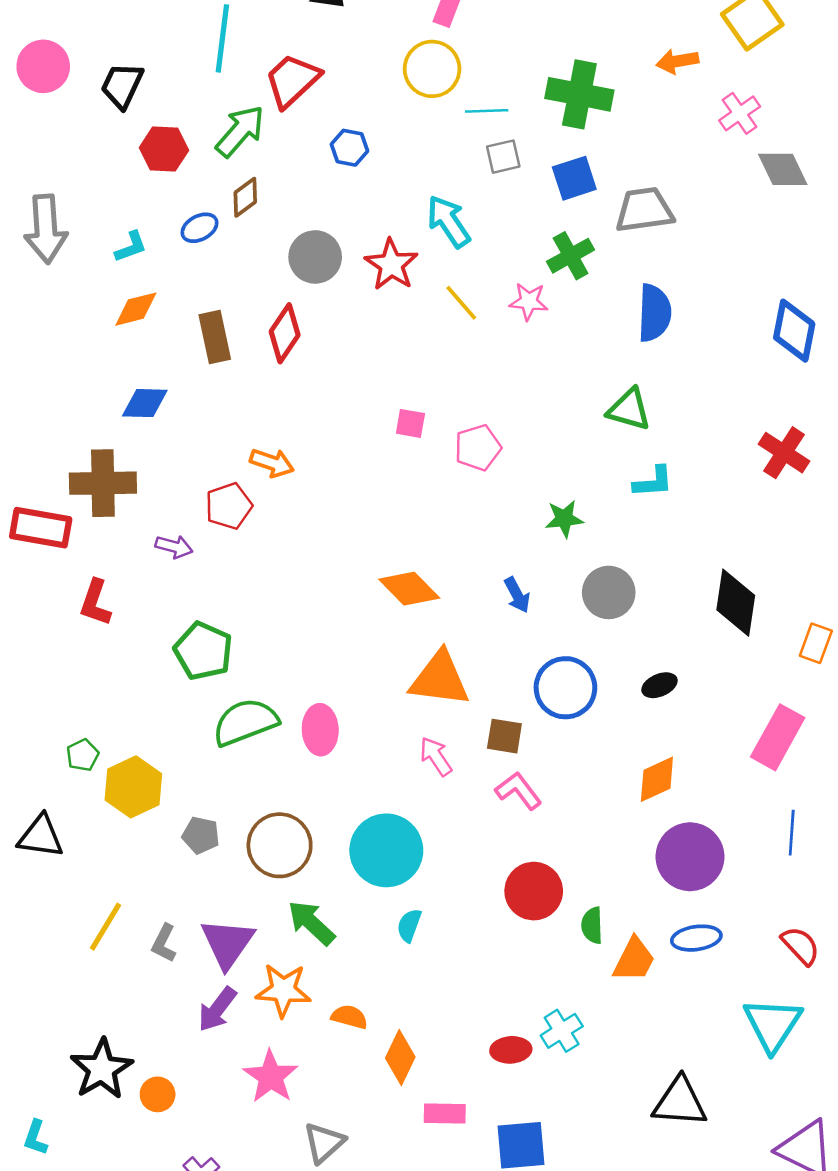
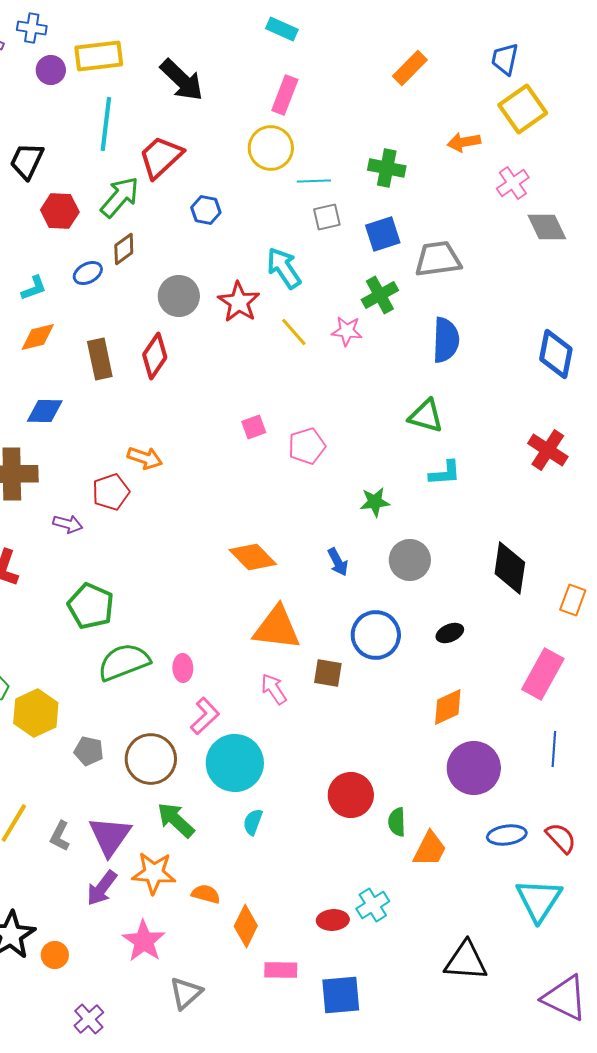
green cross: (579, 94) -> (387, 168), size x0.7
pink square: (410, 423) -> (254, 427), turned -30
pink ellipse: (320, 730) -> (183, 668), size x0.7
pink L-shape: (518, 791) -> (205, 716), moved, turned 84
blue ellipse: (696, 938) -> (507, 835), moved

